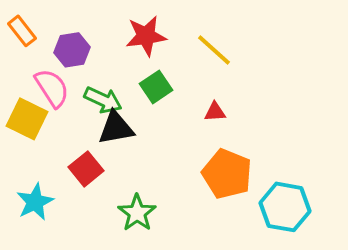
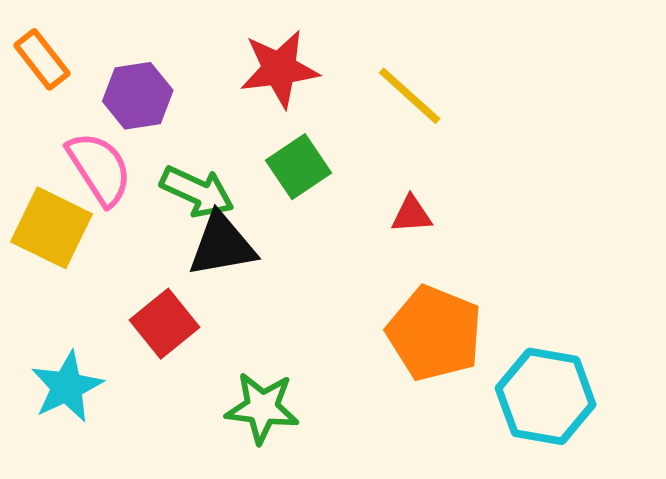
green star: (137, 213) -> (262, 408), turned -30

